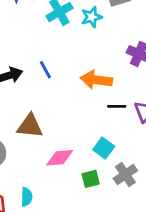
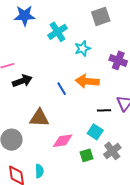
cyan star: (92, 17) -> (83, 48), moved
blue line: (45, 70) -> (62, 89), moved
black line: (117, 106) -> (104, 110), moved

